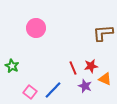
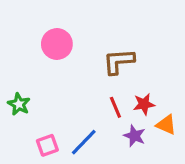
brown L-shape: (103, 33) -> (119, 61), moved
pink square: (30, 92) -> (47, 145), turned 32

